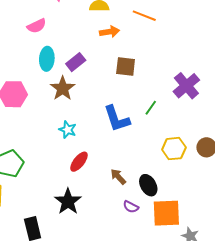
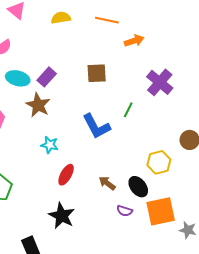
orange arrow: (110, 32) -> (134, 41), moved
cyan ellipse: (47, 59) -> (18, 78), turned -70
yellow hexagon: (174, 149) -> (159, 162), moved

